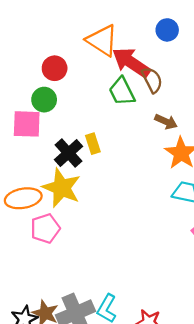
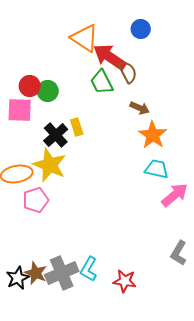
red circle: (55, 68) -> (30, 86), moved
green circle: (44, 100) -> (48, 91), moved

